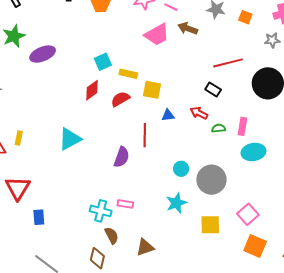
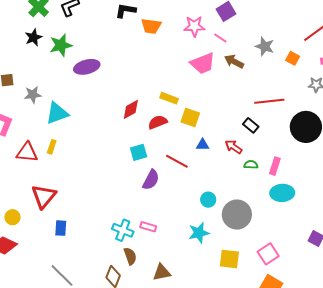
cyan square: (103, 62) -> (139, 152), moved
red line: (145, 135) -> (177, 161), turned -70
cyan triangle: (70, 139) -> (57, 113), moved

